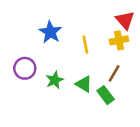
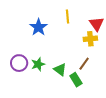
yellow line: (85, 45) -> (68, 17), moved
purple circle: (25, 68) -> (19, 63), moved

